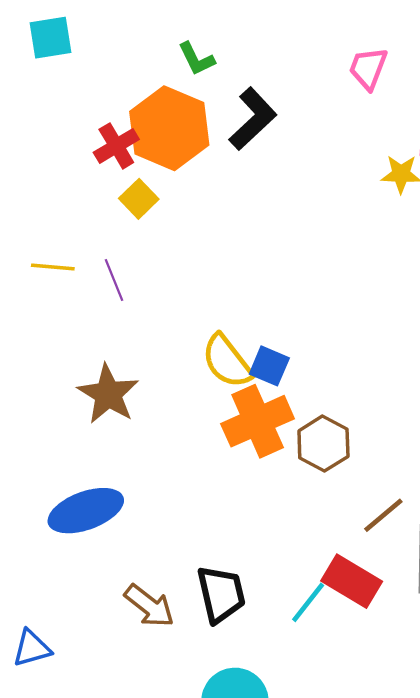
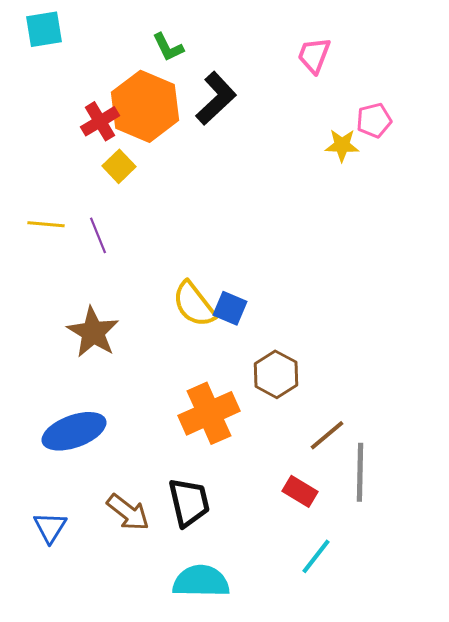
orange cross: (258, 421) -> (209, 413), moved
red rectangle: (352, 581) -> (300, 491), size x0.7
cyan line: (308, 602) -> (316, 556), moved
blue triangle: (32, 648) -> (50, 527), moved, turned -42

